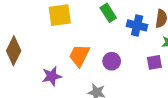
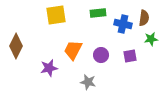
green rectangle: (108, 13) -> (98, 13), turned -63
purple square: (154, 62) -> (130, 56), moved

